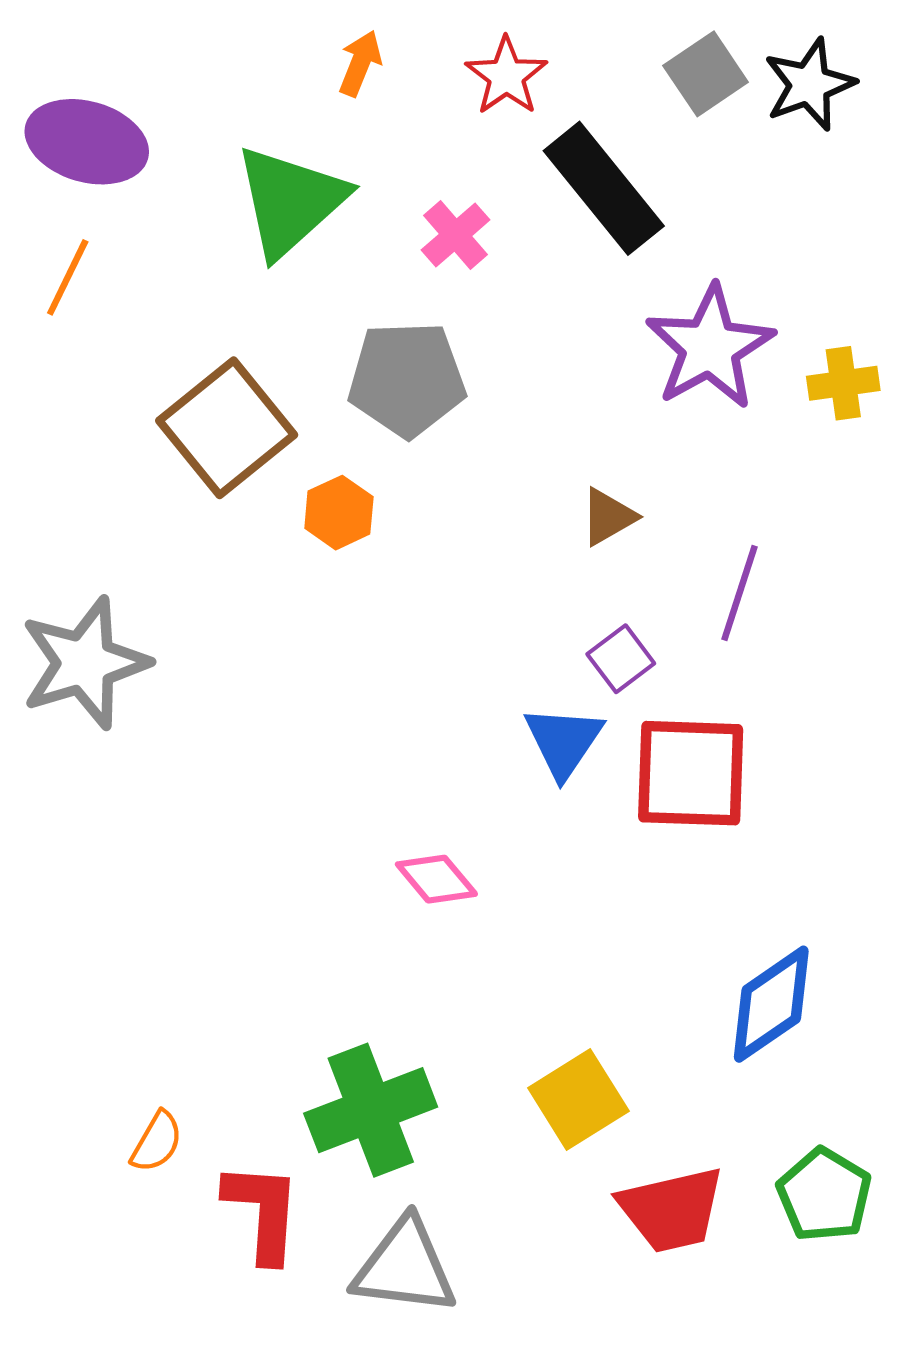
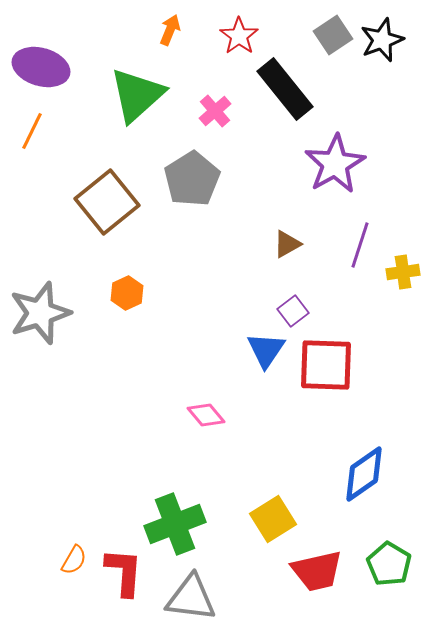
gray pentagon: (407, 379) -> (192, 179), turned -30
yellow cross: (843, 383) -> (403, 272), moved
orange hexagon: (339, 513) -> (127, 293), moved
purple line: (739, 593) -> (360, 245), moved
orange semicircle: (157, 1142) -> (74, 560), moved

